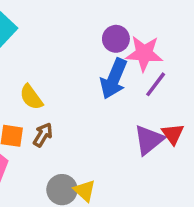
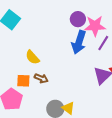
brown arrow: (43, 135) -> (41, 78), turned 88

